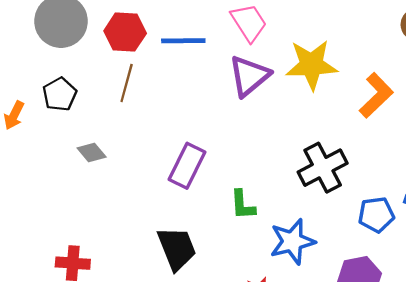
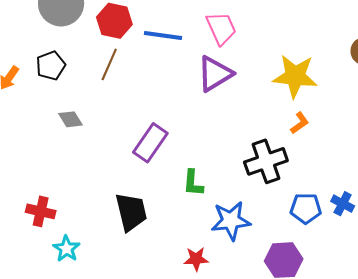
yellow star: (311, 65) -> (295, 76), moved
orange L-shape: (376, 95) -> (300, 123), moved, size x0.6

